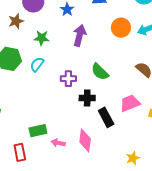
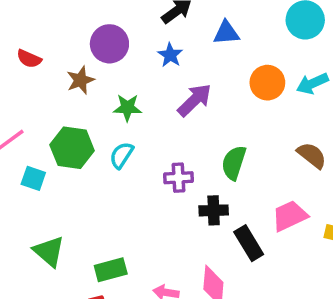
purple arrow: (80, 35) -> (194, 100), turned 35
green semicircle: (100, 72) -> (234, 163), turned 66
green rectangle: (38, 131) -> (111, 270), moved

